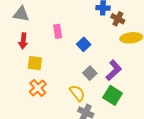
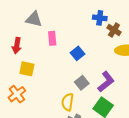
gray triangle: (21, 14) -> (34, 19), moved
orange cross: (38, 88) -> (17, 94), moved
yellow semicircle: (77, 93) -> (68, 102), turned -138

